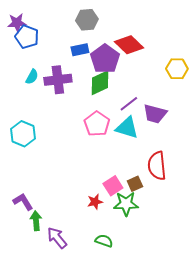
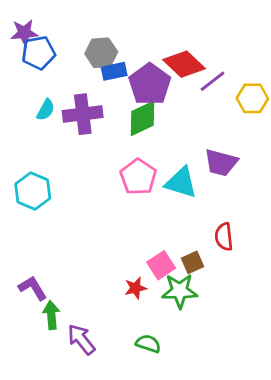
gray hexagon: (87, 20) -> (101, 53), moved
blue pentagon: (27, 37) -> (38, 53), turned -30
purple line: (129, 104) -> (212, 81), moved
red semicircle: (157, 166) -> (224, 237), size x0.7

